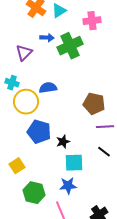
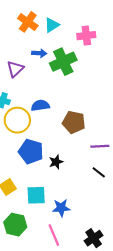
brown pentagon: (94, 104) -> (74, 122), moved
cyan square: (74, 163) -> (36, 195), moved
green hexagon: (34, 193) -> (15, 225), moved

